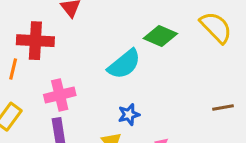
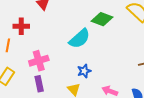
red cross: (35, 41) -> (21, 26), size x0.7

